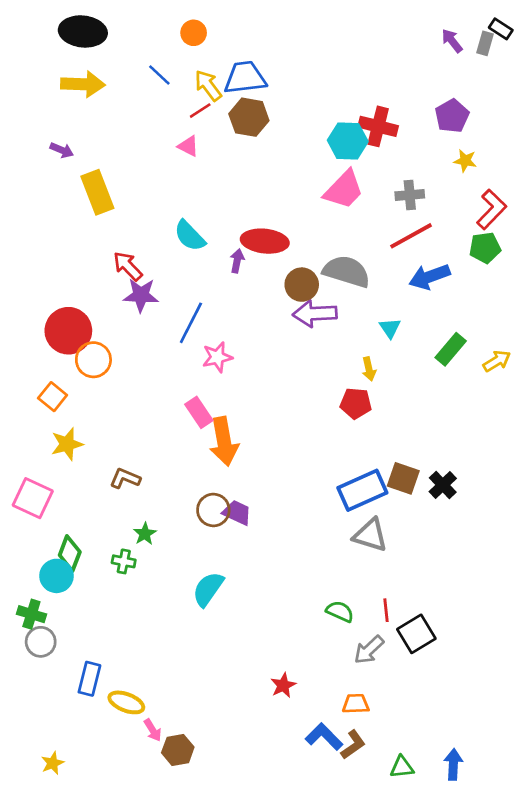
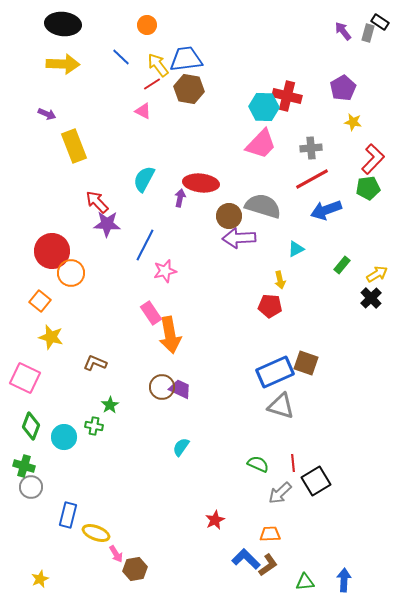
cyan semicircle: (190, 236) -> (144, 179), turned 72
cyan triangle: (390, 328) -> (296, 249), turned 36
green rectangle: (451, 349) -> (342, 265), size x0.7
yellow star: (67, 444) -> (51, 337), turned 30
black cross: (443, 485) -> (371, 298), moved
green diamond: (70, 554) -> (31, 426), moved
cyan circle: (56, 576) -> (64, 437), moved
cyan semicircle: (208, 589) -> (181, 447), moved, size x0.7

